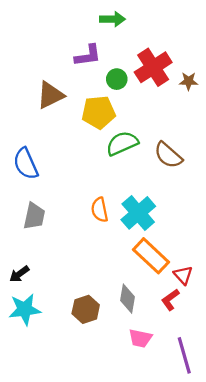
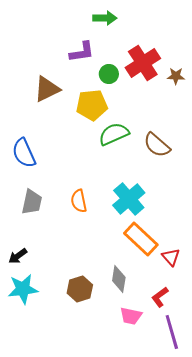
orange semicircle: (100, 210) -> (79, 201), moved
red L-shape: (170, 300) -> (160, 297), moved

